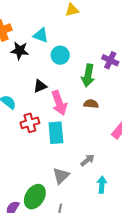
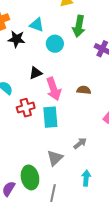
green arrow: (88, 75) -> (79, 26), moved
cyan arrow: (102, 185) -> (86, 178), moved
green ellipse: (35, 197) -> (30, 177), turned -45

